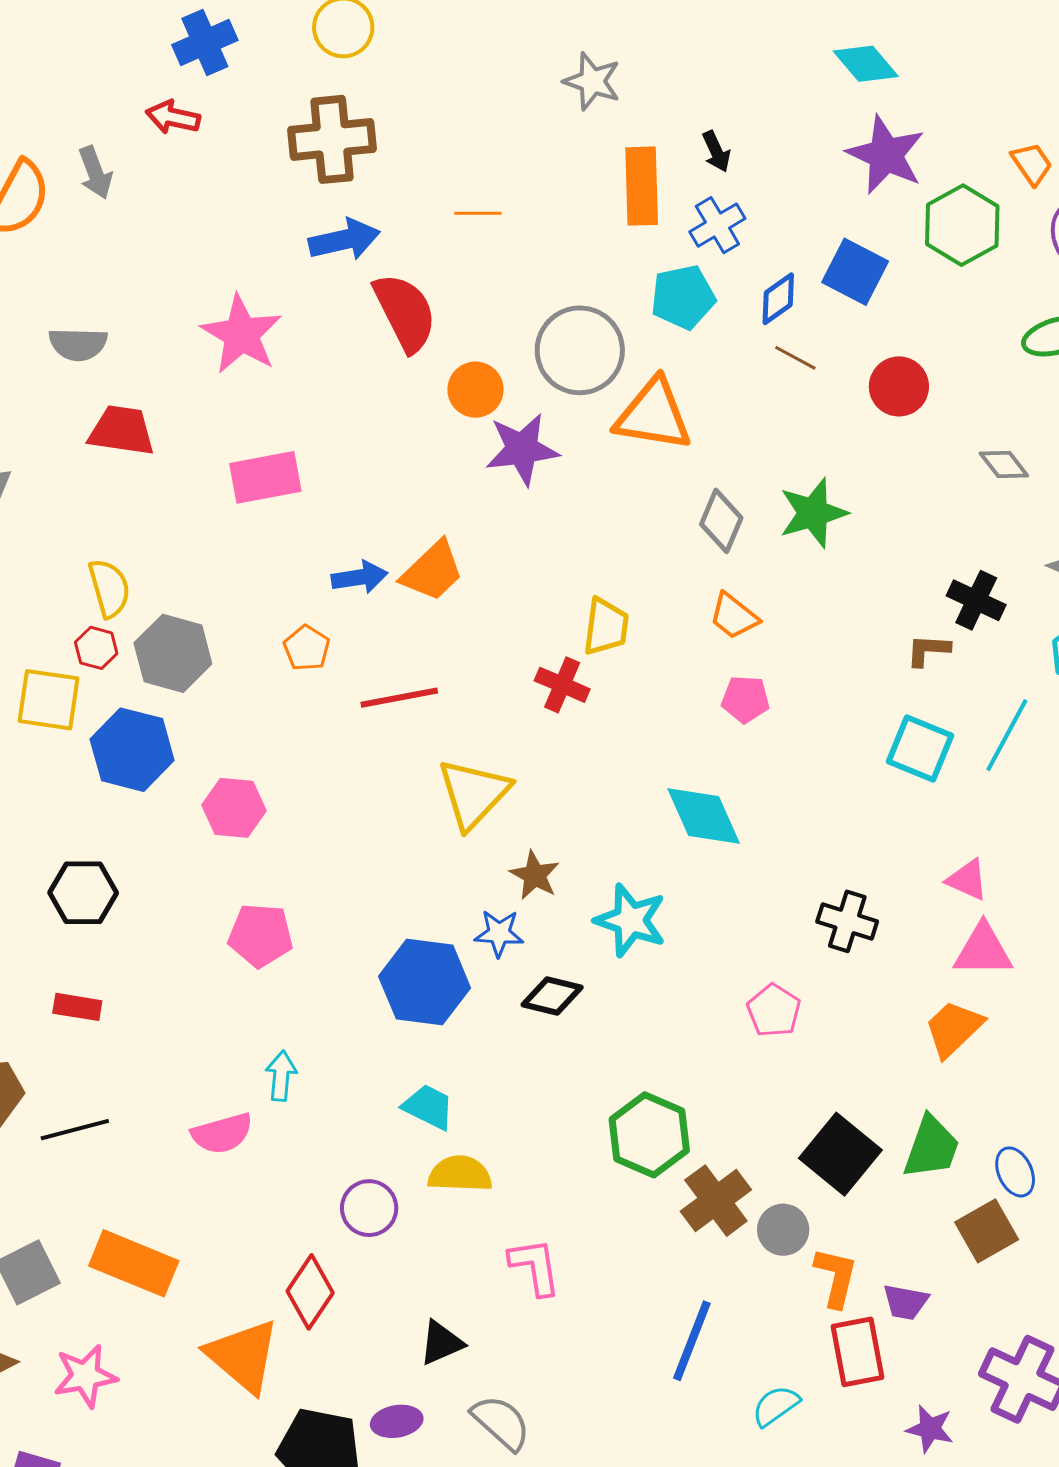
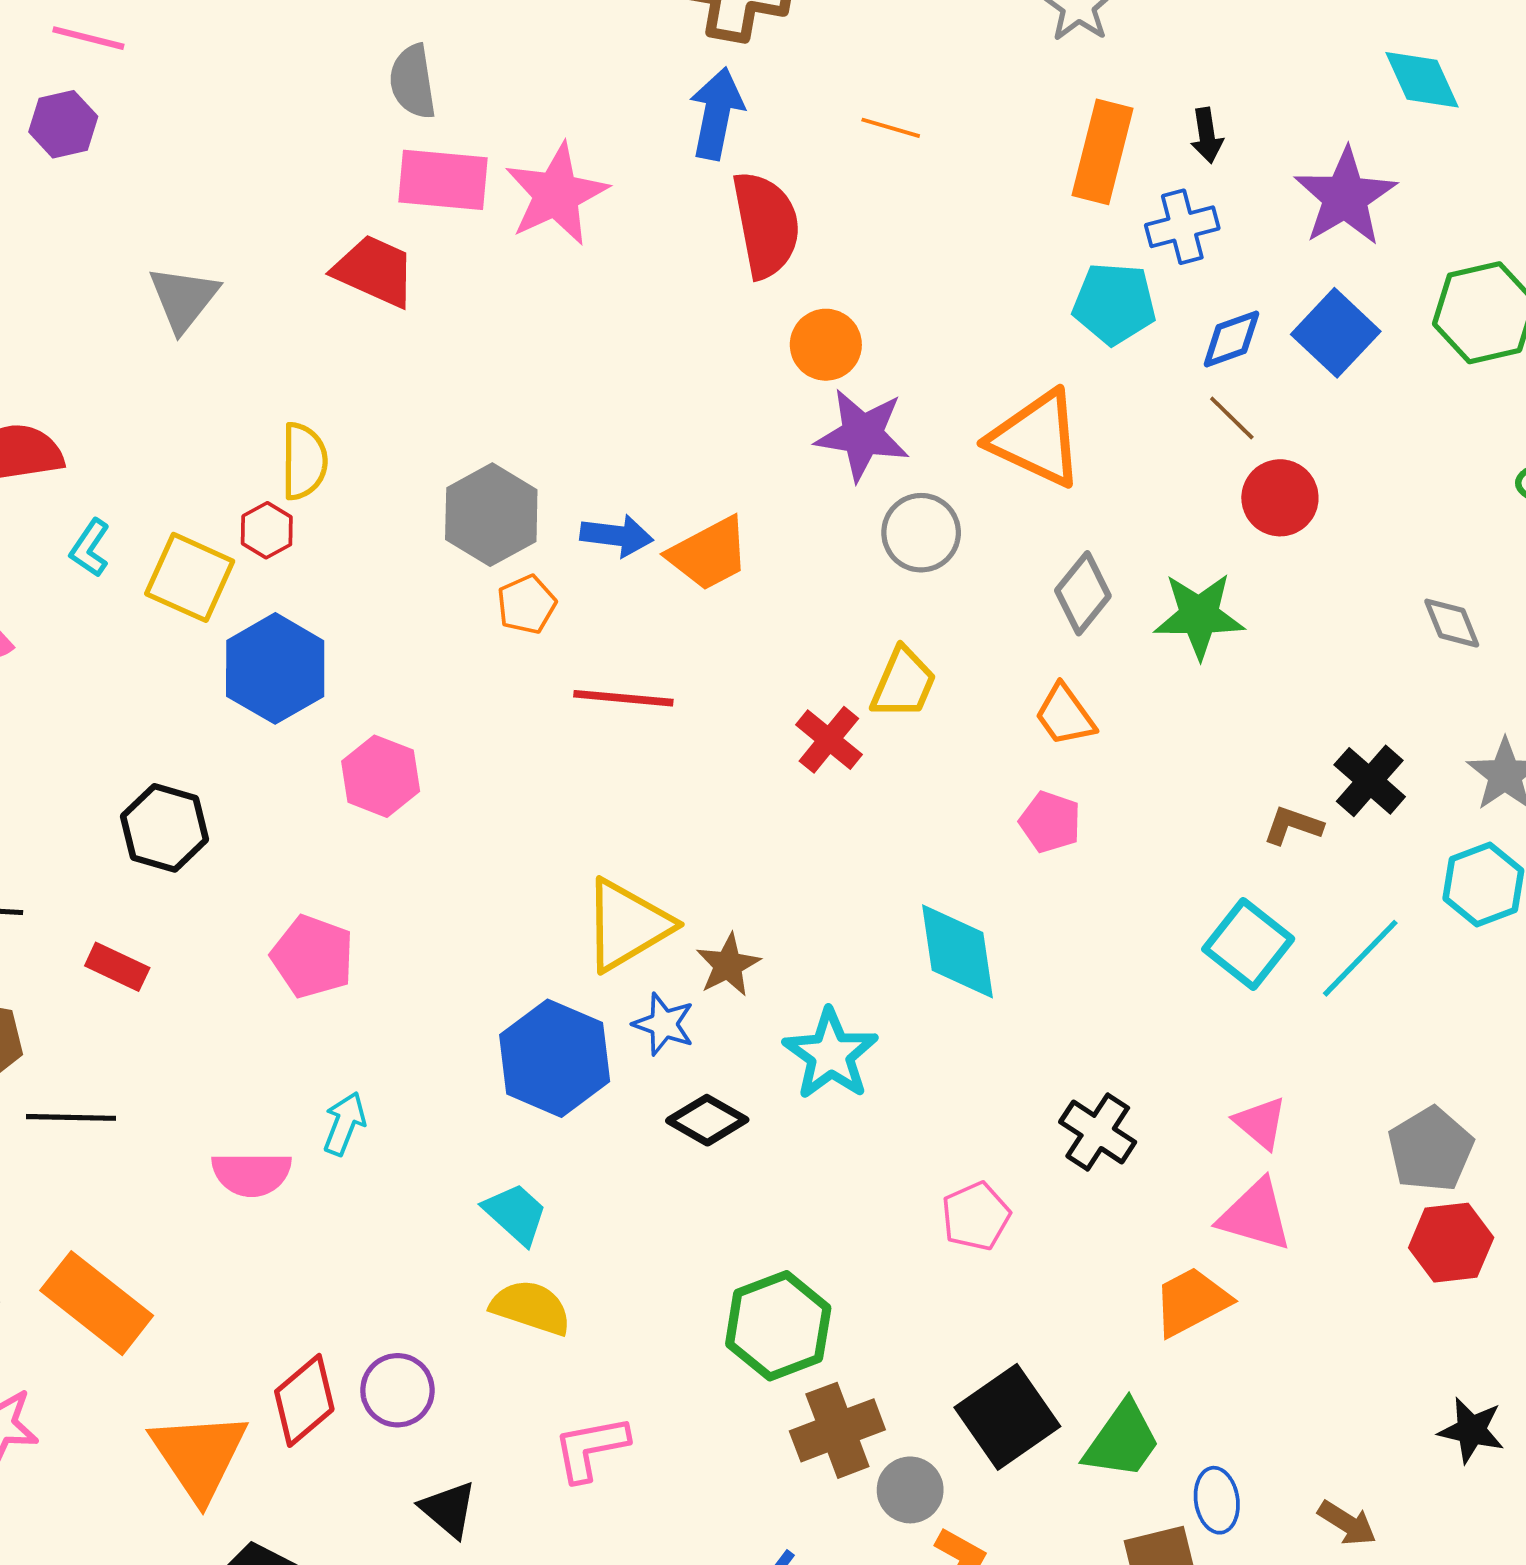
purple star: (886, 155) -> (1345, 197), moved
blue arrow: (344, 240) -> (717, 114), turned -82
gray semicircle: (78, 344) -> (413, 82), moved, turned 64
gray circle: (580, 350) -> (921, 533), moved, size x0.7
red circle: (899, 386) -> (1280, 498), moved
pink rectangle: (265, 477) -> (443, 180), moved
gray hexagon: (173, 653) -> (491, 515), moved
yellow triangle: (474, 793) -> (627, 925), moved
pink pentagon: (261, 935) -> (313, 956), moved
purple circle: (369, 1208) -> (397, 1390), moved
pink L-shape: (535, 1267) -> (591, 1448), turned -108
black triangle: (441, 1343) -> (448, 1509), turned 48

